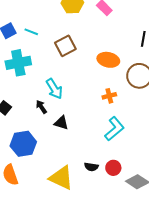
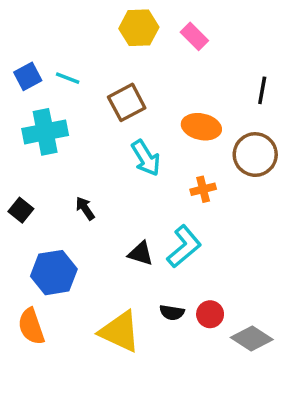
cyan arrow: (54, 89) -> (146, 158), moved
black triangle: (61, 123) -> (141, 253), moved
cyan L-shape: (114, 129) -> (184, 247), moved

